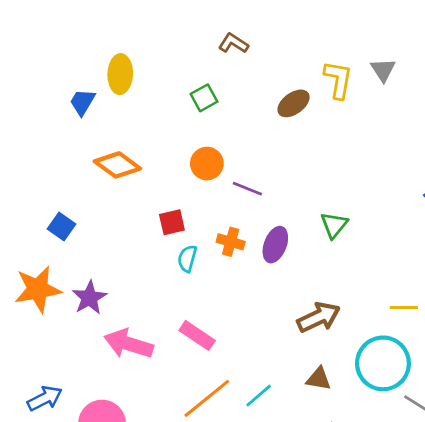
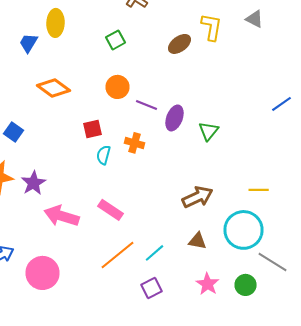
gray triangle: (383, 70) -> (254, 19), moved, turned -30
purple ellipse: (275, 245) -> (174, 118), moved

